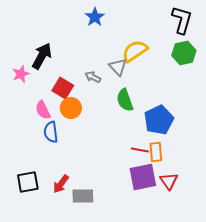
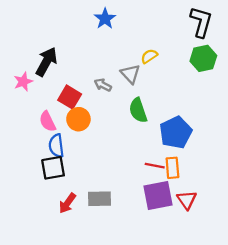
yellow semicircle: (135, 51) -> (149, 56), size x0.6
black square: (28, 182) -> (53, 168), moved
gray rectangle: (83, 196) -> (99, 199), moved

